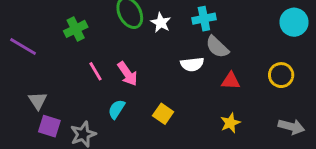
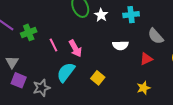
green cross: (76, 29) -> (29, 32), moved
gray semicircle: (217, 47) -> (156, 36), moved
red triangle: (231, 81) -> (146, 59), turned -32
cyan semicircle: (116, 109) -> (66, 72), size x1.5

